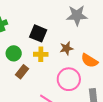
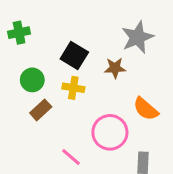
gray star: (77, 15) -> (137, 37), turned -30
brown star: (66, 48) -> (115, 68), moved

